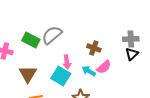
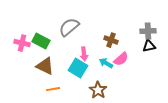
green rectangle: (31, 40) -> (41, 41), moved
black triangle: (132, 54) -> (149, 46), turned 32
brown triangle: (28, 74) -> (45, 66), turned -36

